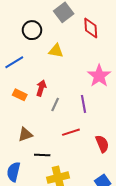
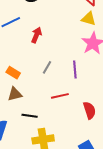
yellow triangle: (56, 51) -> (89, 19), moved
red arrow: (41, 88) -> (36, 35), moved
orange rectangle: (20, 95) -> (13, 73), moved

